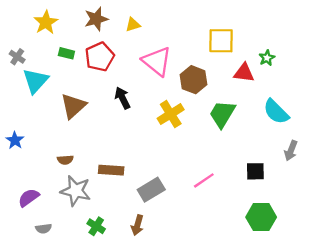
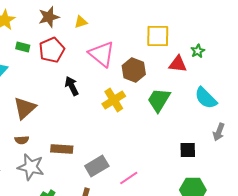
brown triangle: (73, 106) -> (25, 108), moved
pink line: (204, 180) -> (129, 178), moved

